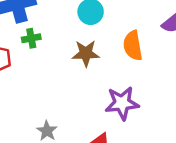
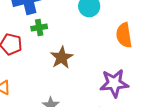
brown star: (86, 53) -> (62, 57), moved, turned -30

